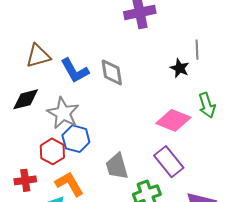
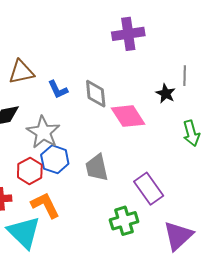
blue L-shape: (75, 71) -> (58, 89), size x0.7
pink diamond: (173, 120) -> (128, 116), moved, turned 32
gray trapezoid: (117, 166) -> (97, 168), moved

